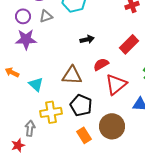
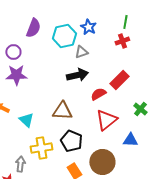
gray triangle: (46, 16) -> (81, 52), moved
black arrow: (87, 39) -> (77, 75), size x1.5
red semicircle: (101, 64) -> (98, 94), moved

